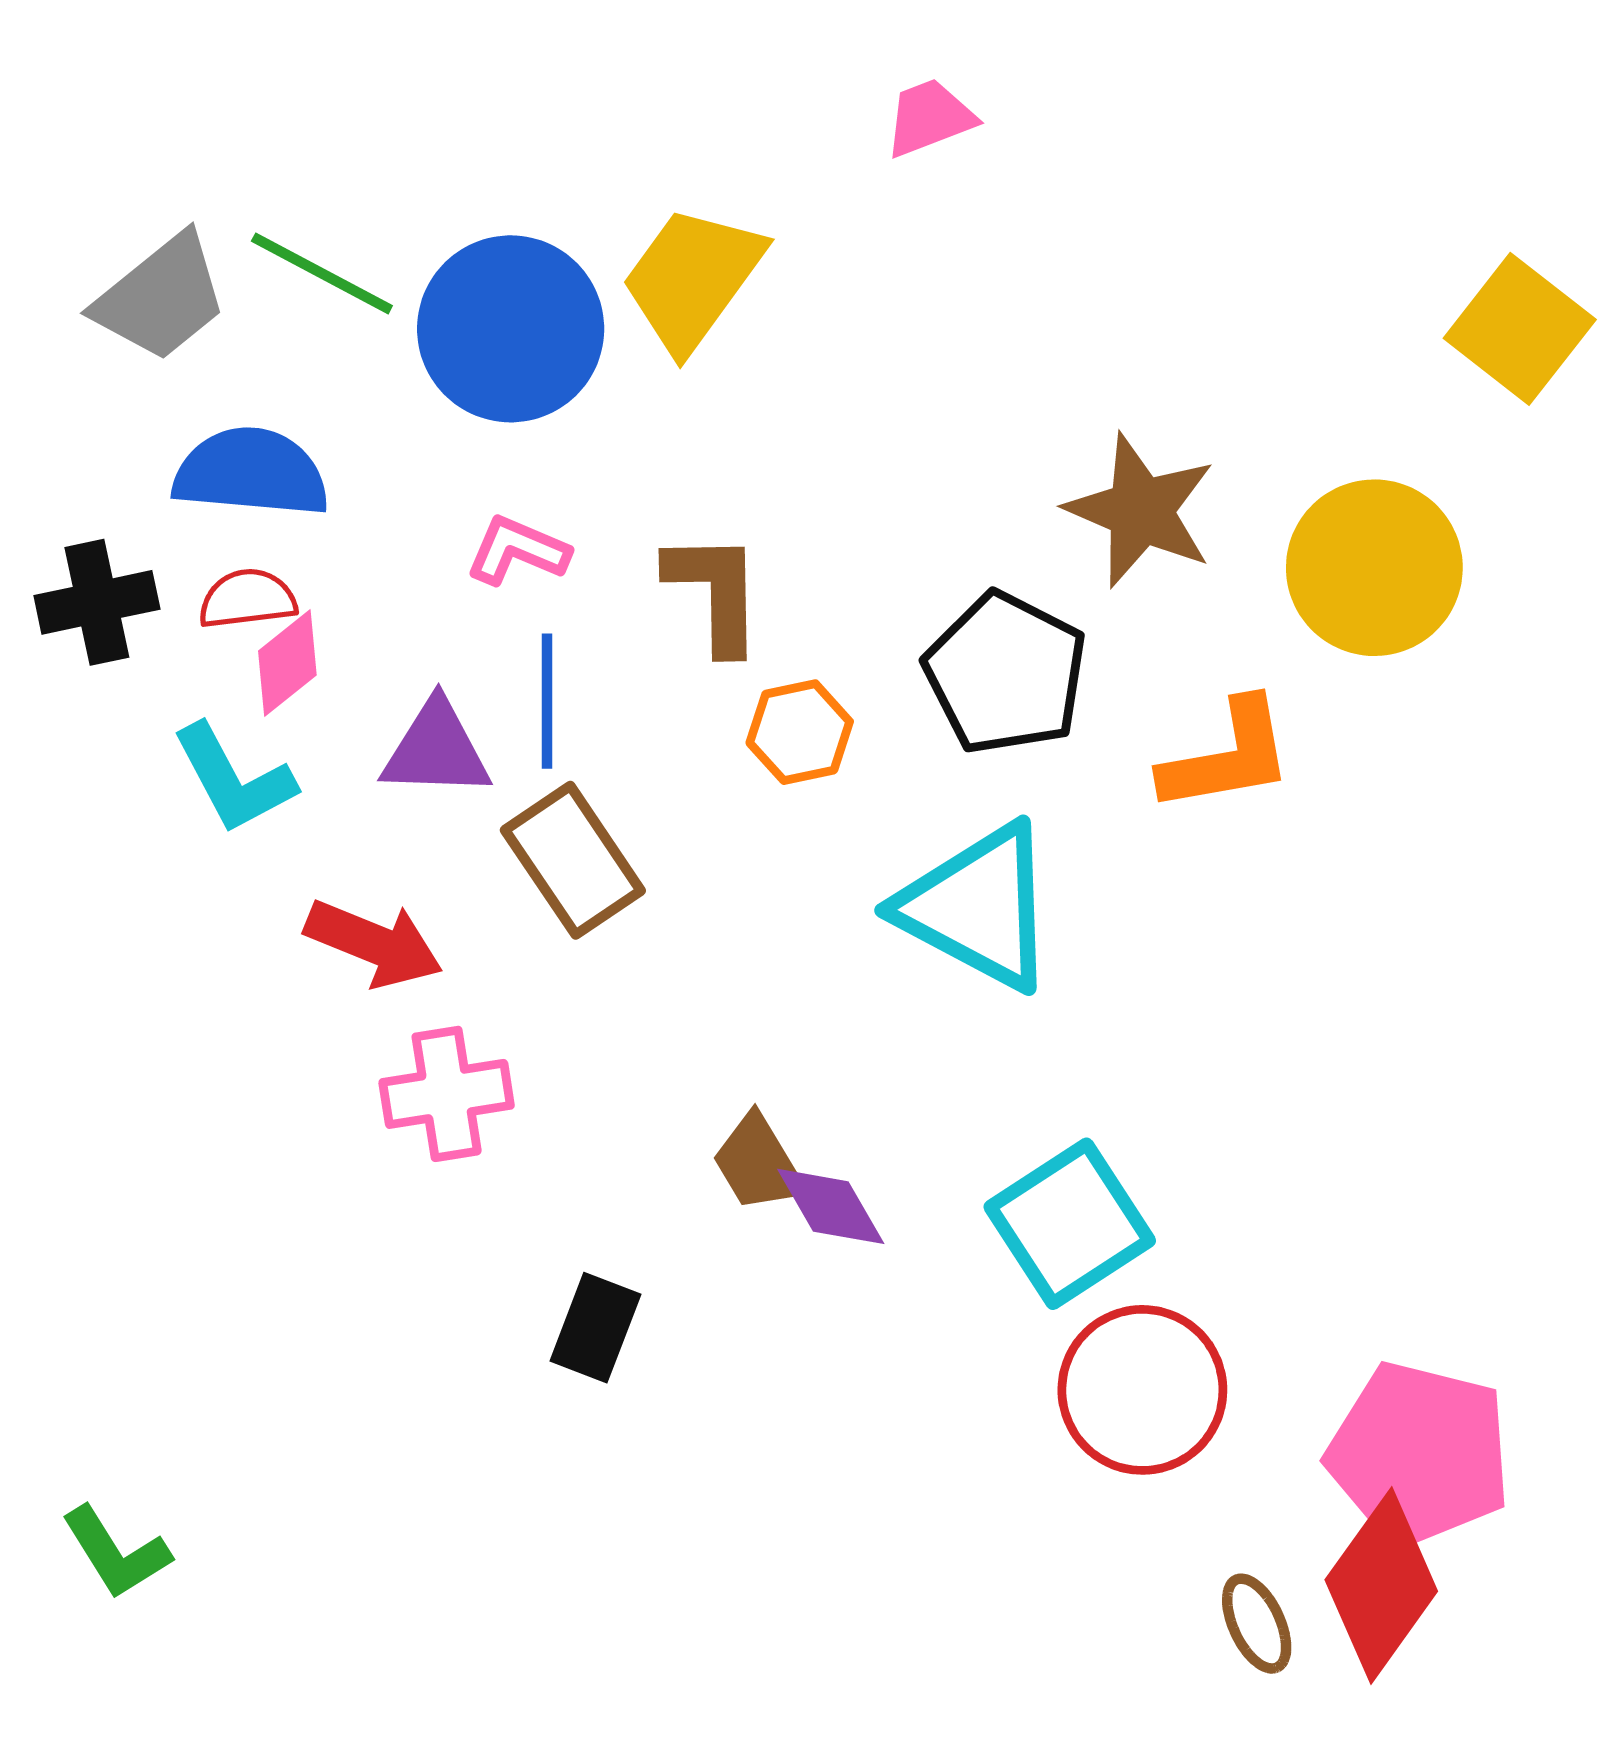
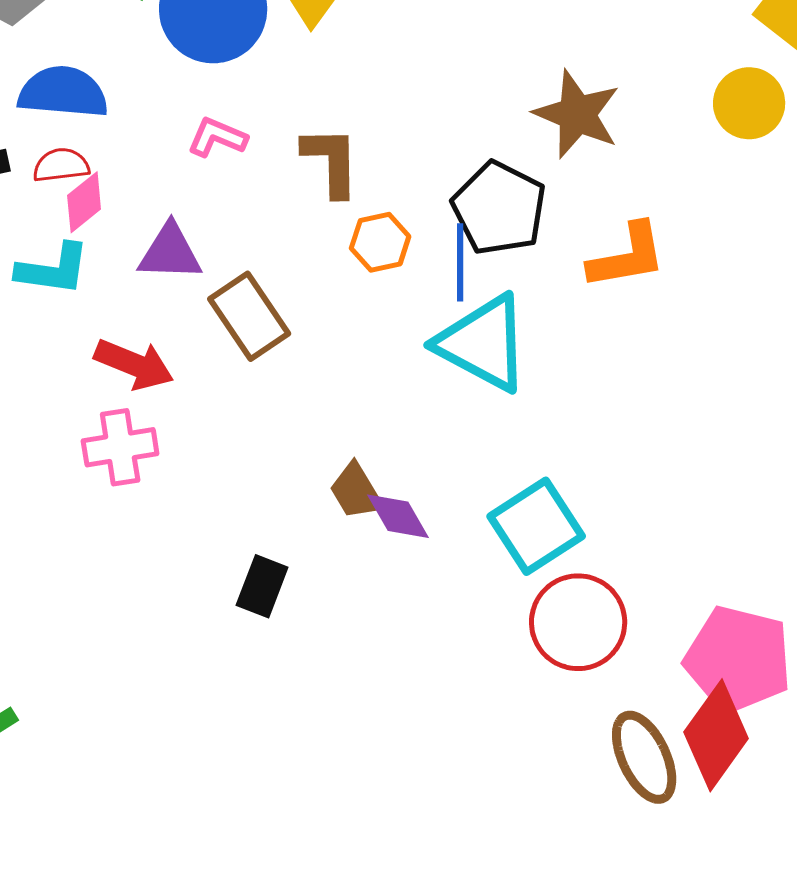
yellow circle: (1374, 568) -> (749, 103), moved, size x0.7
blue line: (547, 701) -> (460, 262), moved
cyan L-shape: (234, 779) -> (53, 269), turned -54
pink cross: (447, 1094) -> (120, 447), moved
brown ellipse: (1257, 1624) -> (644, 757), size x1.6

